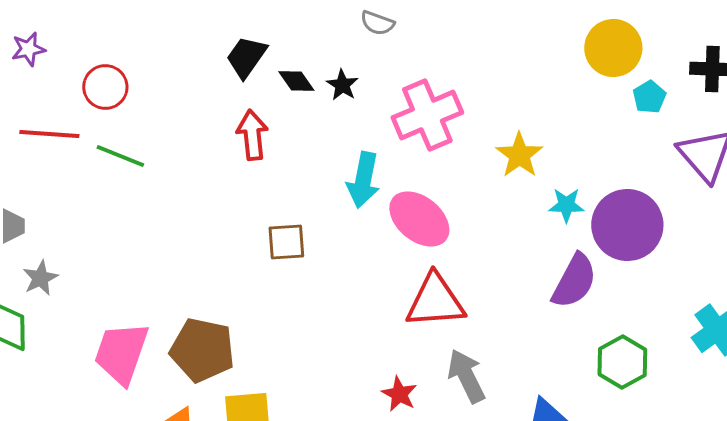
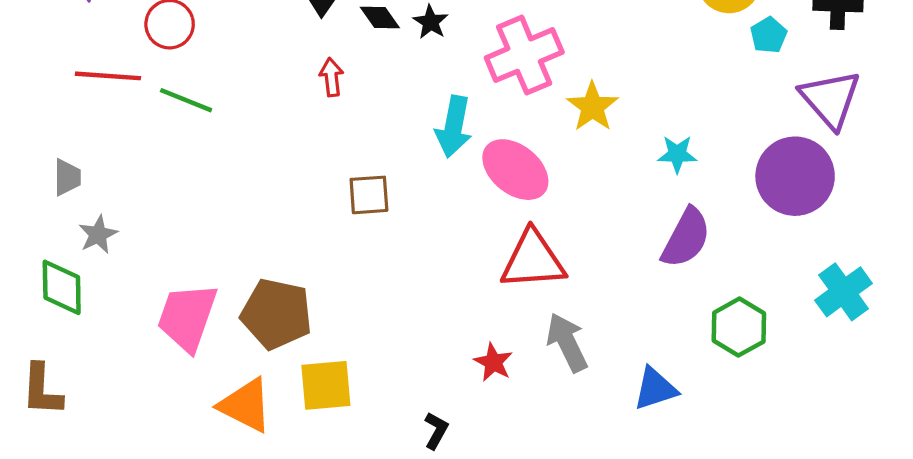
red arrow: (252, 135) -> (331, 77), size x0.7
yellow star: (519, 155) -> (592, 107), moved
purple circle: (627, 225) -> (795, 176), moved

